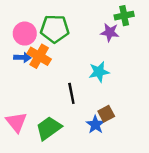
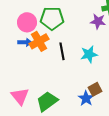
orange cross: (39, 56) -> (39, 41), turned 30
black line: (71, 93) -> (62, 51), moved

